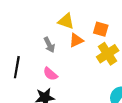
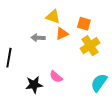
gray arrow: (49, 45) -> (38, 38), turned 120
pink semicircle: (50, 74) -> (56, 77), moved

